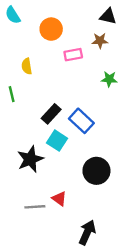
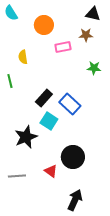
black circle: (96, 171) -> (73, 157), moved
gray line: (35, 207) -> (17, 176), moved

